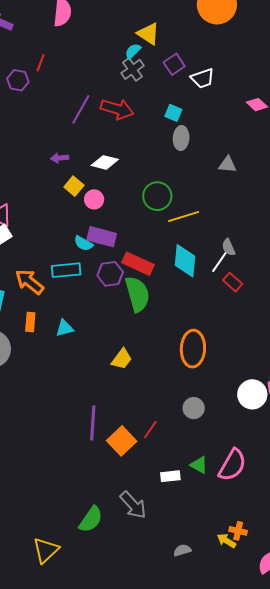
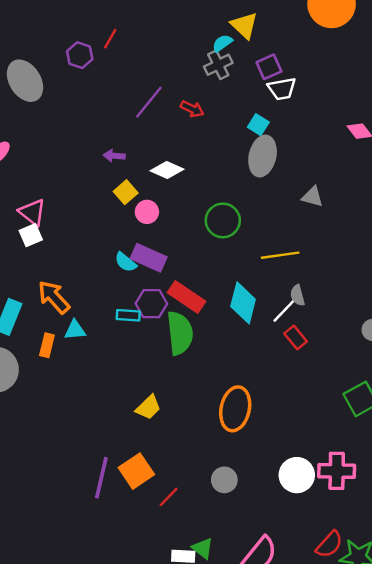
white trapezoid: (203, 78) -> (282, 89), moved
red arrow: (117, 109) -> (192, 109), size x0.6
gray ellipse: (181, 138) -> (263, 156), size x1.4
yellow line: (184, 217) -> (280, 255), moved
cyan rectangle: (66, 270) -> (128, 315), moved, size x0.7
cyan triangle: (65, 328) -> (75, 330), moved
orange square: (122, 441) -> (136, 471), moved
green triangle: (199, 465) -> (203, 548), moved

